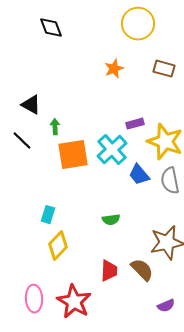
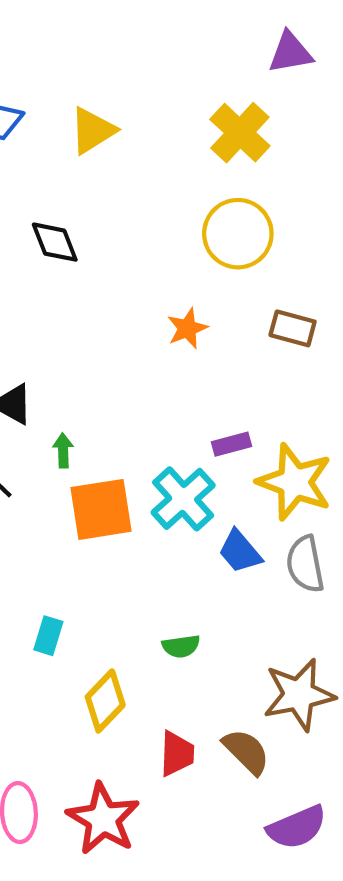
yellow diamond: (58, 246) -> (105, 701), moved
purple semicircle: (166, 306) -> (297, 827), size x1.6

